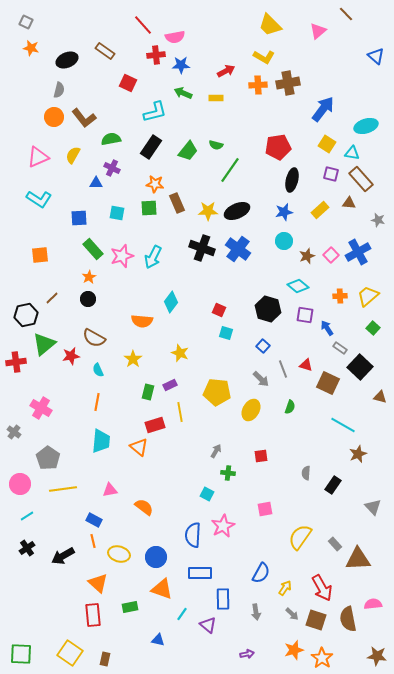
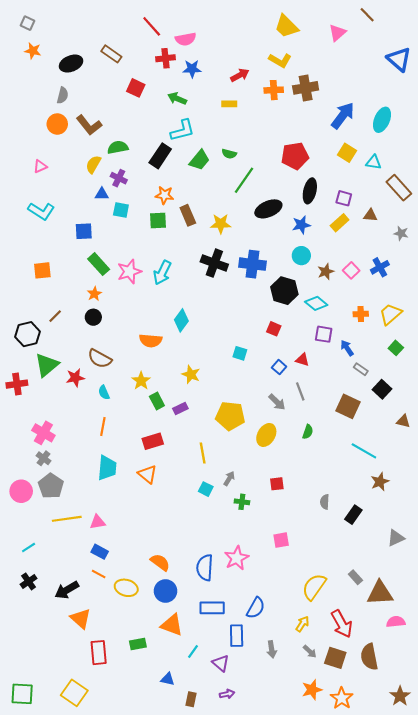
blue triangle: (376, 56) -> (399, 59), size x1.4
green arrow: (183, 93) -> (177, 99), moved
cyan L-shape: (155, 112) -> (182, 130), moved
cyan ellipse: (366, 126) -> (382, 120), moved, turned -50
yellow semicircle: (73, 155) -> (93, 164), moved
pink triangle: (38, 157) -> (40, 166), size x0.6
purple square: (331, 174) -> (344, 198), moved
brown rectangle: (361, 179) -> (399, 188), moved
black ellipse: (237, 211) -> (268, 209), moved
cyan square: (117, 213) -> (121, 210), moved
blue cross: (238, 249) -> (253, 264), turned -30
blue cross: (358, 252) -> (380, 267), size x0.7
black hexagon: (268, 309) -> (284, 291), moved
red square: (219, 310) -> (274, 329), moved
red triangle: (306, 365) -> (302, 360), moved
black square: (360, 367) -> (382, 389), size x0.7
green rectangle: (148, 392) -> (157, 401), moved, turned -42
yellow line: (180, 412) -> (203, 453), moved
red rectangle: (155, 425) -> (153, 441), moved
gray cross: (14, 432) -> (43, 458), moved
pink circle: (20, 484) -> (21, 491), moved
pink triangle: (110, 490) -> (98, 522), moved
cyan square: (207, 494) -> (206, 489), moved
orange semicircle: (144, 507) -> (160, 562), moved
gray triangle: (373, 507) -> (396, 538), turned 48
yellow semicircle: (300, 537) -> (314, 587), moved
orange line: (93, 541) -> (99, 574), turned -48
blue semicircle: (261, 573) -> (256, 608), moved
orange triangle: (98, 583) -> (81, 619), moved
pink semicircle: (373, 604) -> (396, 622), moved
purple arrow: (247, 654) -> (227, 694), moved
brown star: (377, 656) -> (400, 696), turned 30
brown rectangle: (105, 659) -> (191, 699), moved

